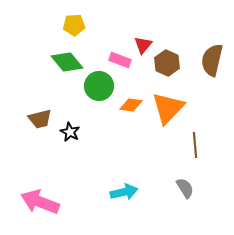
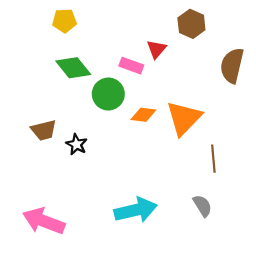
yellow pentagon: (74, 25) -> (65, 21), moved
brown hexagon: (167, 63) -> (191, 24), moved
cyan arrow: (124, 192) -> (136, 210), size x1.4

